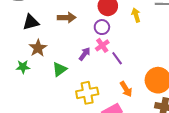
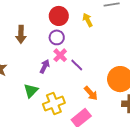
brown arrow: (67, 18) -> (21, 34), turned 102
green triangle: (60, 69) -> (31, 91), moved

